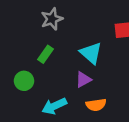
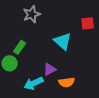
green rectangle: (45, 54) -> (20, 47), moved
purple triangle: (83, 80) -> (50, 69), moved

